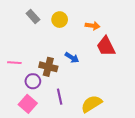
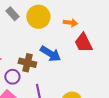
yellow circle: (60, 20) -> (38, 17), size x1.5
blue arrow: (72, 58) -> (50, 54), size x1.5

